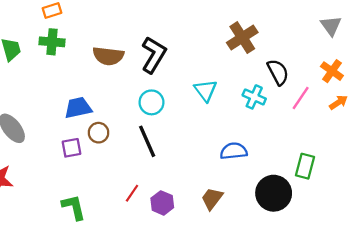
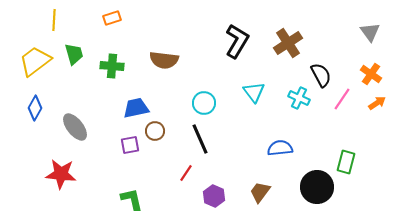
green cross: (52, 42) -> (112, 66), moved
black L-shape: (154, 55) -> (237, 41), moved
red line: (132, 193) -> (186, 173), moved

